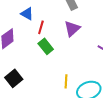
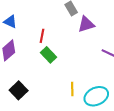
blue triangle: (27, 14) -> (10, 22), moved
purple triangle: (72, 29) -> (86, 24), moved, turned 30

